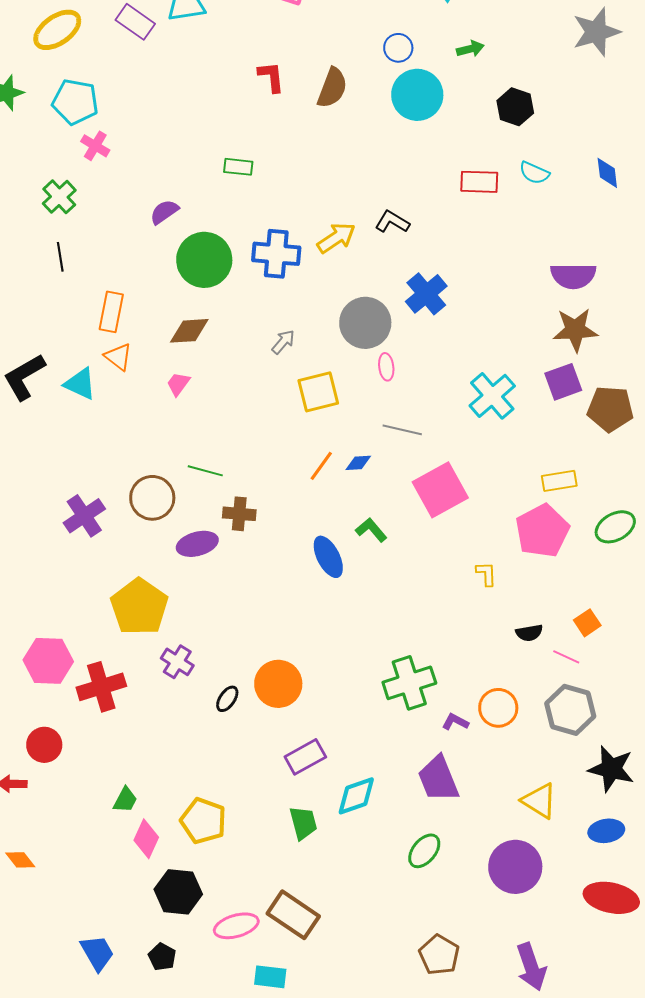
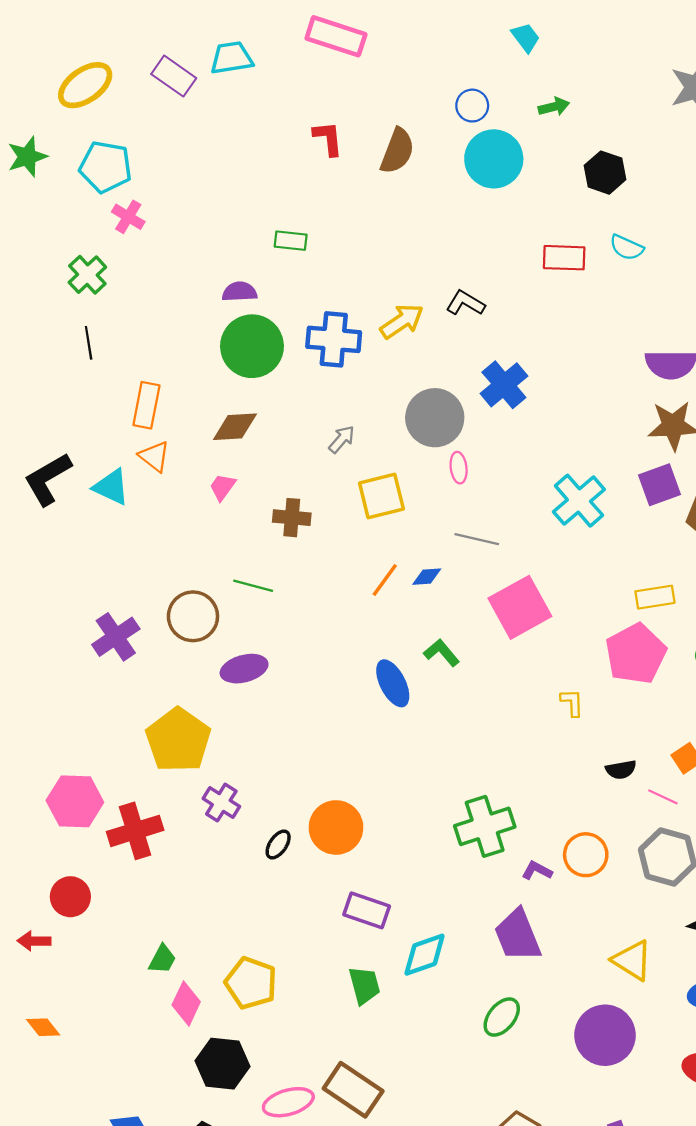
purple semicircle: (164, 212) -> (240, 292), moved, turned 32
brown cross: (239, 514) -> (292, 518), moved
purple rectangle: (305, 757) -> (367, 910), turned 48

